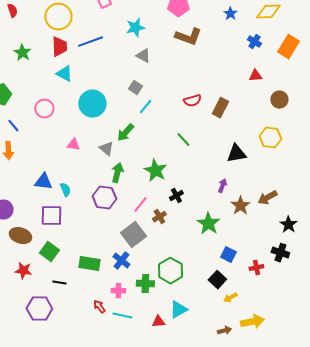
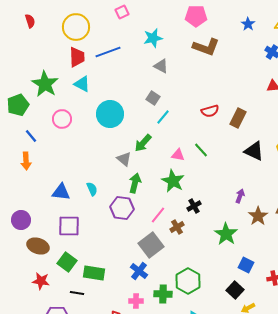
green star: (22, 53) -> (45, 84), moved, size x1.5
pink triangle: (73, 145) -> (178, 155), moved
black triangle: (236, 154) -> (254, 151), moved, turned 35
cyan semicircle: (65, 190) -> (92, 189), moved
green rectangle: (89, 264) -> (94, 273), moved

